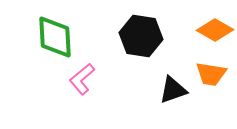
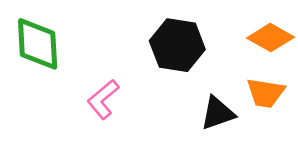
green diamond: (55, 37) -> (38, 44), moved

